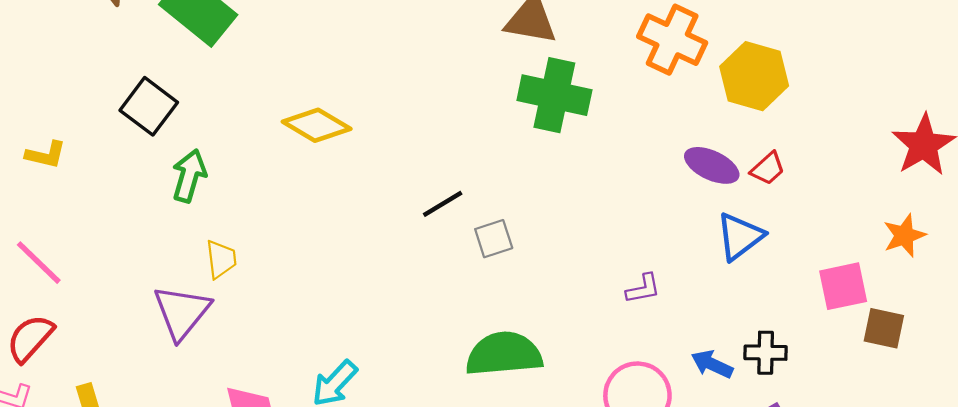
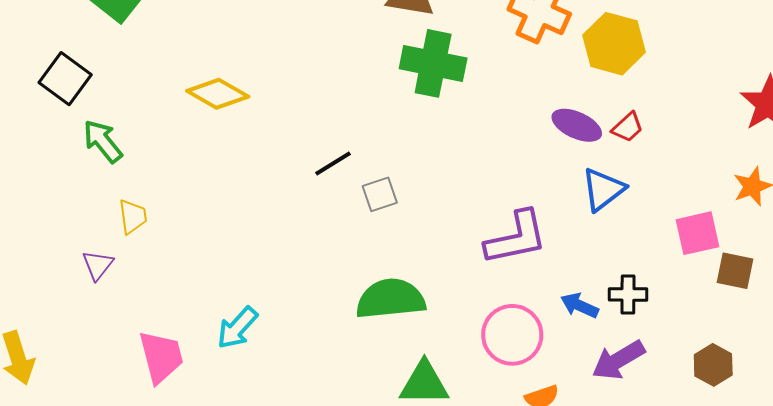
green arrow: (189, 176) -> (103, 141), turned -54
purple L-shape: (643, 289) -> (516, 238), size x2.0
purple triangle: (182, 312) -> (98, 265), size x0.6

